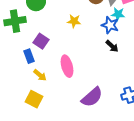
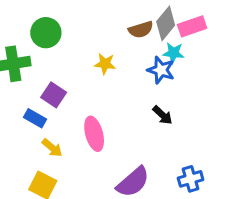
black arrow: (112, 46) -> (163, 115), moved
blue rectangle: (29, 56) -> (35, 118), turned -40

